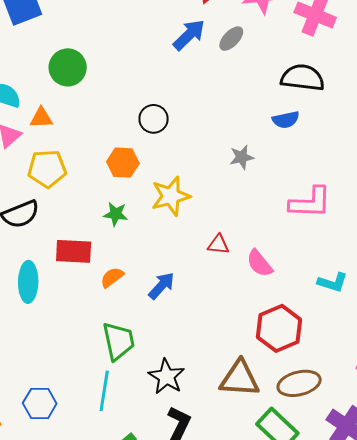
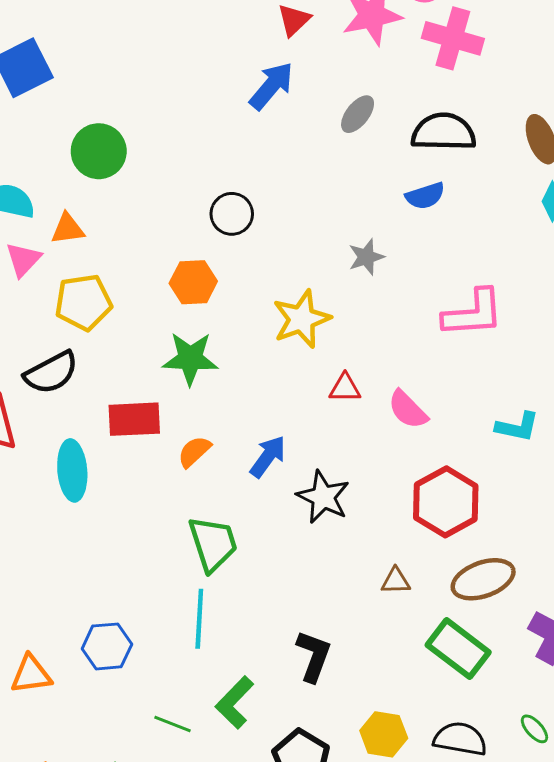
gray ellipse: (231, 39) -> (358, 114), moved
yellow star: (171, 196) -> (302, 319), moved
green star: (116, 214) -> (190, 359), size x1.5
black star: (166, 377) -> (323, 497), moved
brown triangle: (240, 379) -> (396, 581), size x0.5

